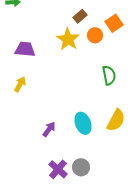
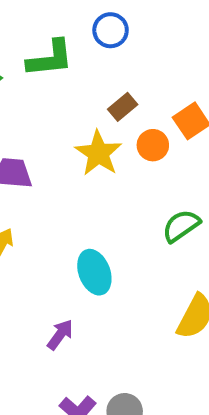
green semicircle: (109, 75) -> (181, 226), turned -114
cyan ellipse: (83, 123) -> (94, 272), moved

